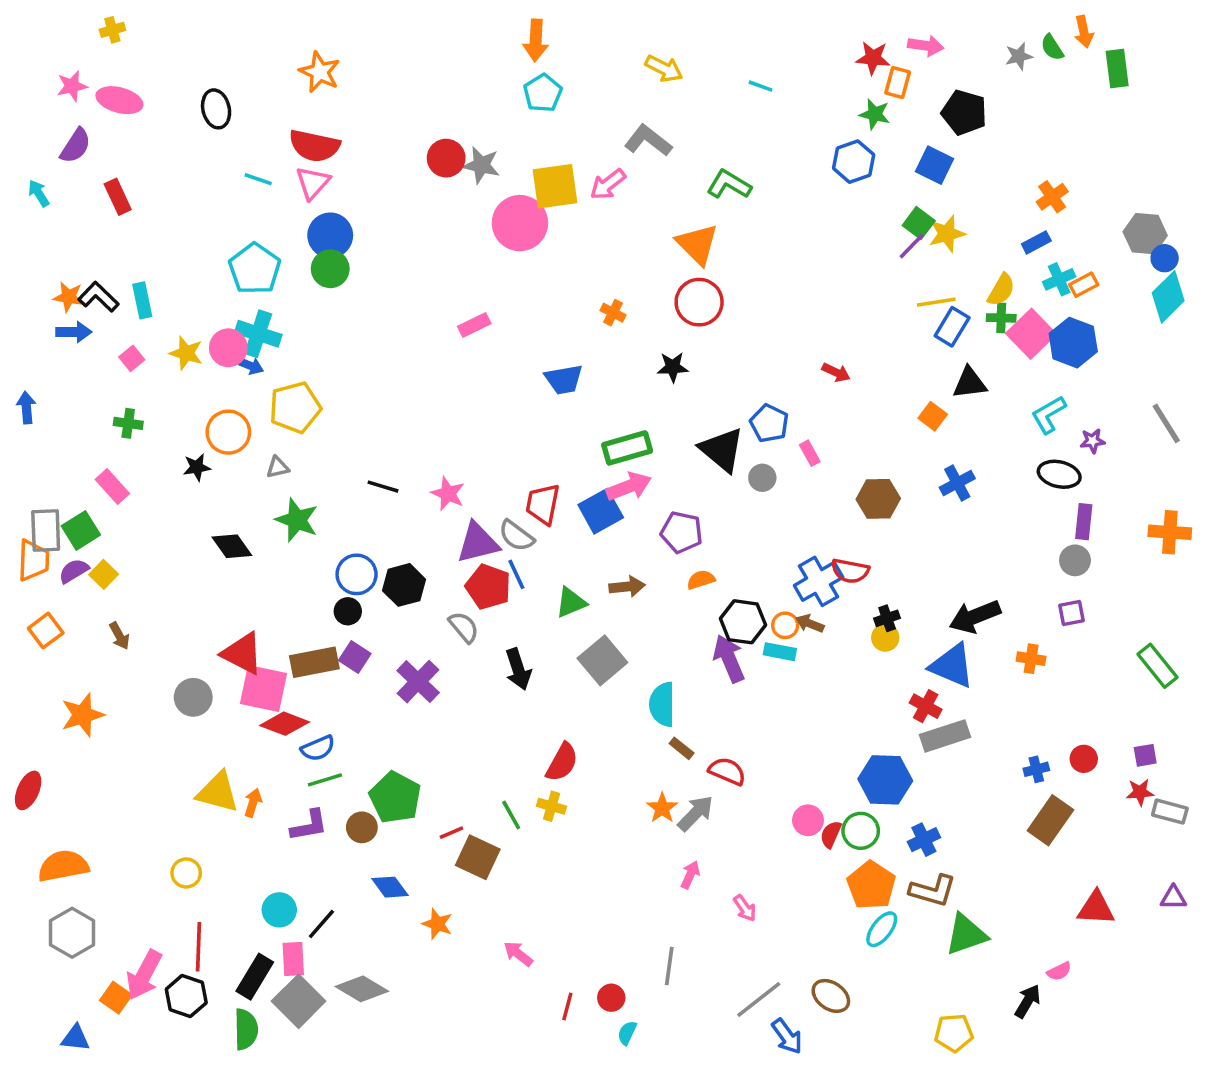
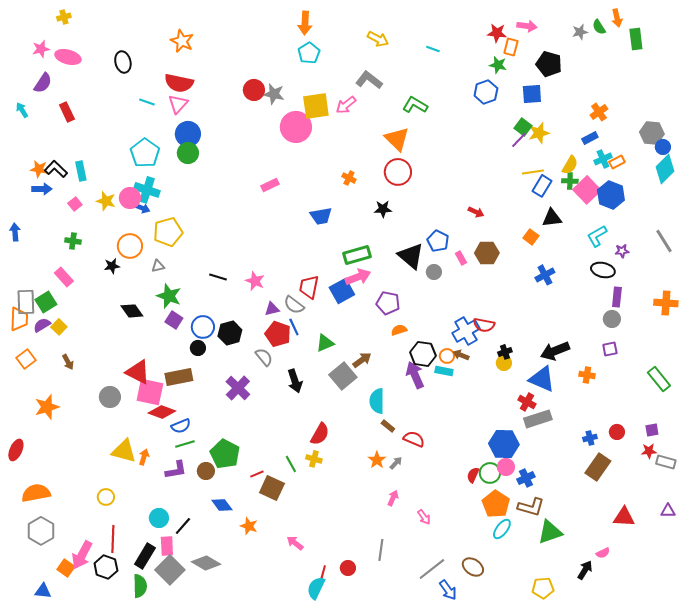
blue square: (934, 165) -> (532, 94), turned -30
brown hexagon: (878, 499) -> (487, 253), moved
purple triangle: (478, 543) -> (272, 309), size x0.6
brown arrow: (627, 587) -> (362, 360), moved, turned -30
purple square: (355, 657) -> (174, 320), moved
gray arrow: (696, 813) -> (396, 463), size x0.6
pink circle: (808, 820) -> (506, 467), moved
cyan semicircle: (627, 1033) -> (316, 588), moved, size x1.6

